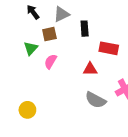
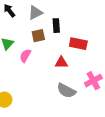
brown square: (49, 34) -> (38, 36), moved

